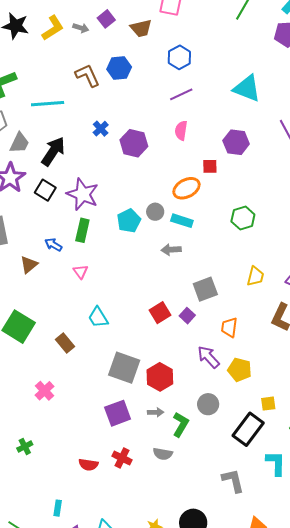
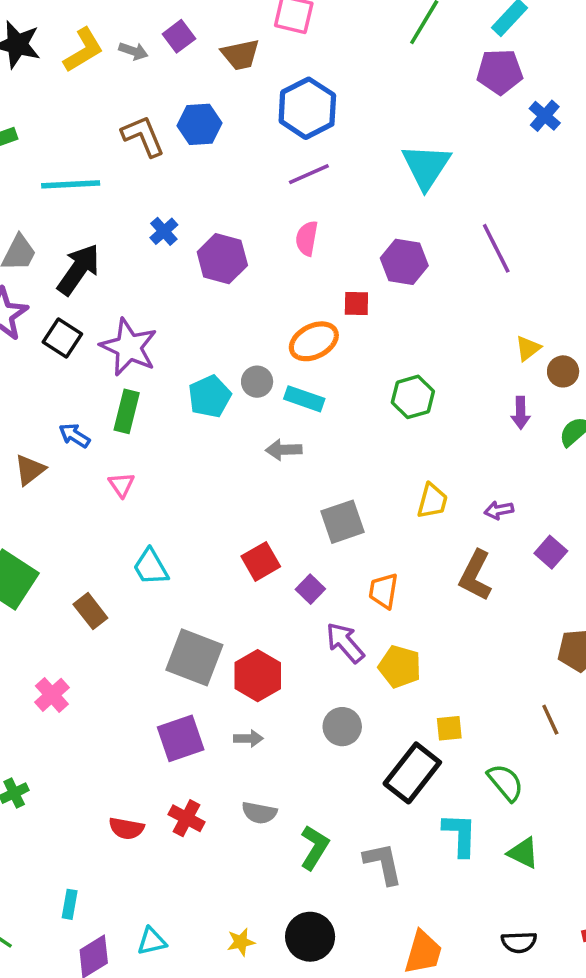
blue hexagon: (179, 57) -> (307, 108), size x1.4
cyan triangle: (247, 88) -> (426, 166), turned 40
purple square: (187, 316) -> (310, 589), moved
green L-shape: (181, 424) -> (314, 847), moved

